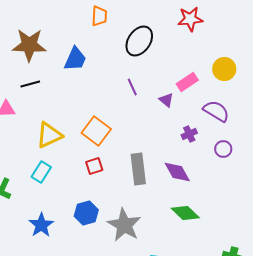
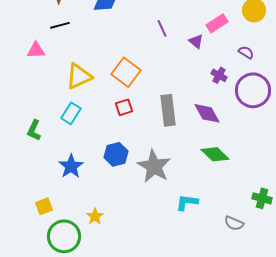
purple semicircle: (216, 111) -> (246, 52), size x0.6
purple cross: (189, 134) -> (219, 75), turned -35
purple circle: (223, 149) -> (253, 90), size x2.0

